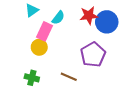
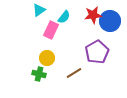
yellow circle: (39, 47) -> (47, 58), moved
brown line: (69, 77) -> (74, 73), turned -56

